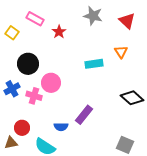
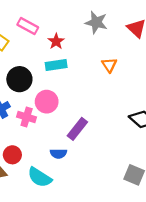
orange triangle: (121, 52) -> (109, 65), moved
cyan rectangle: (94, 64) -> (56, 65), moved
purple rectangle: (84, 115) -> (77, 129), moved

